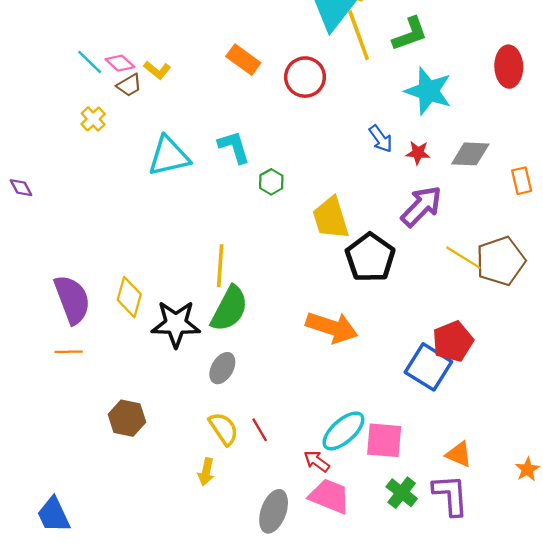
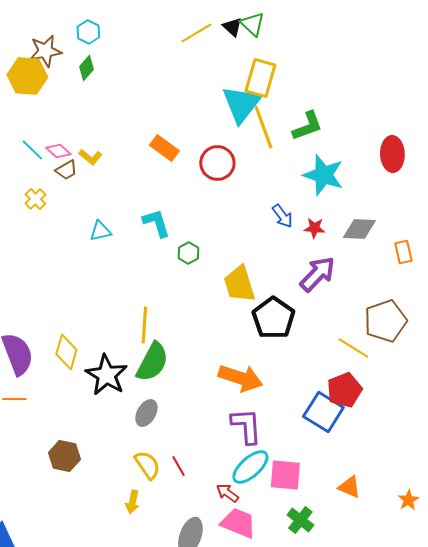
cyan triangle: (169, 156) -> (100, 231), size x0.6
yellow line: (463, 258) -> (353, 348), moved
black star: (176, 324) -> (106, 375), turned 30
purple L-shape: (451, 495) -> (246, 426), moved

